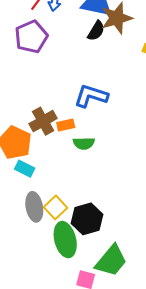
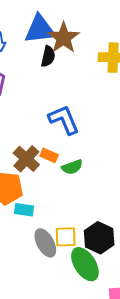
blue L-shape: (91, 96) -> (64, 120), turned 68
orange rectangle: (66, 125) -> (49, 155), turned 54
yellow square: (55, 207) -> (66, 237), turned -30

